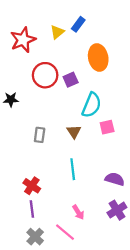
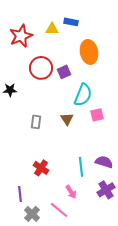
blue rectangle: (78, 24) -> (71, 22), turned 64
yellow triangle: (57, 32) -> (52, 29), turned 40
cyan line: (73, 169) -> (81, 167), moved
red cross: (32, 186) -> (41, 168), moved
purple line: (32, 209) -> (20, 194), moved

